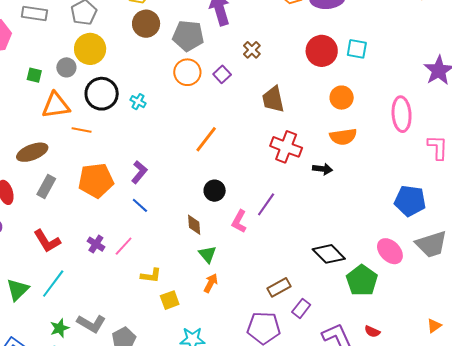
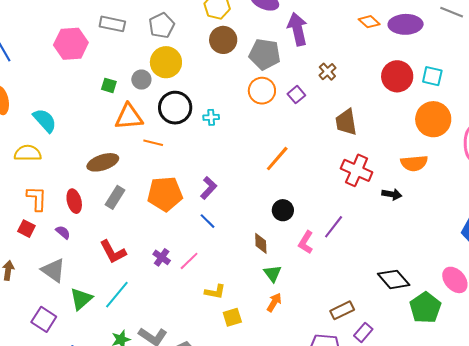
orange circle: (342, 98) -> (433, 119), moved, size x1.5
cyan cross: (138, 102) -> (211, 117), turned -35

